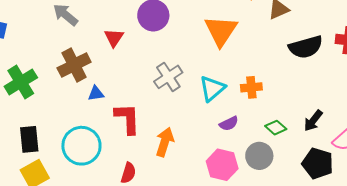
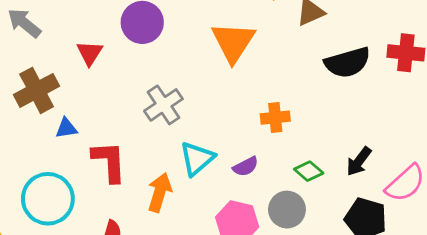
cyan triangle: (212, 88) -> (197, 159), moved

